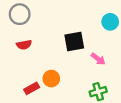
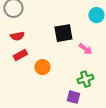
red rectangle: (32, 88) -> (20, 55), moved

